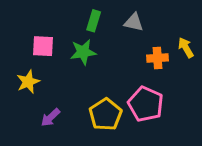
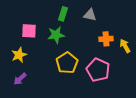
yellow arrow: (186, 48) -> (125, 46), moved
yellow pentagon: (105, 114) -> (67, 63), moved
purple arrow: (50, 117) -> (20, 79), moved

